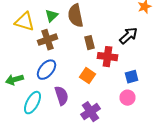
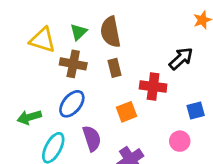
brown cross: (48, 40) -> (73, 64), turned 30
brown rectangle: (90, 43) -> (114, 68), moved
orange square: (88, 76) -> (126, 112), turned 35
blue square: (132, 77) -> (196, 110), moved

